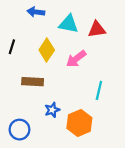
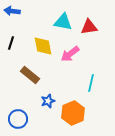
blue arrow: (36, 12) -> (12, 11), moved
yellow diamond: (47, 50) -> (43, 46), turned -45
brown rectangle: (33, 82) -> (30, 75), turned 36

